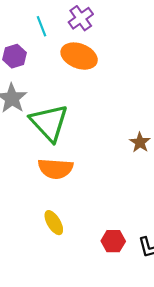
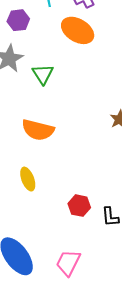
green triangle: (49, 123) -> (43, 74), moved, size x0.6

